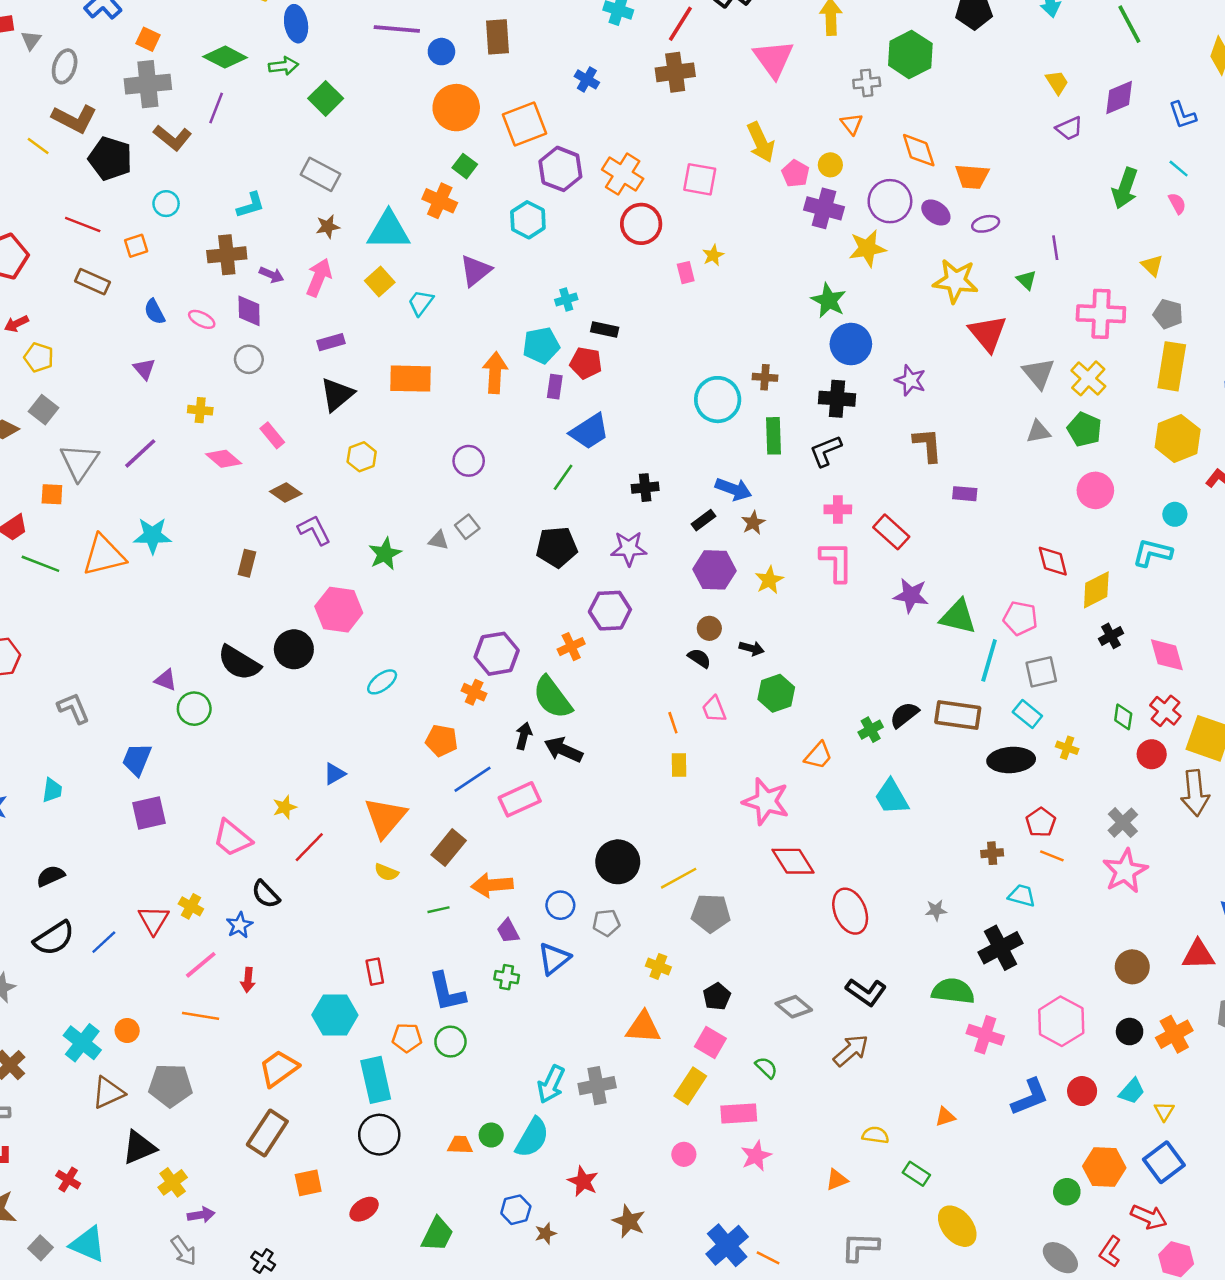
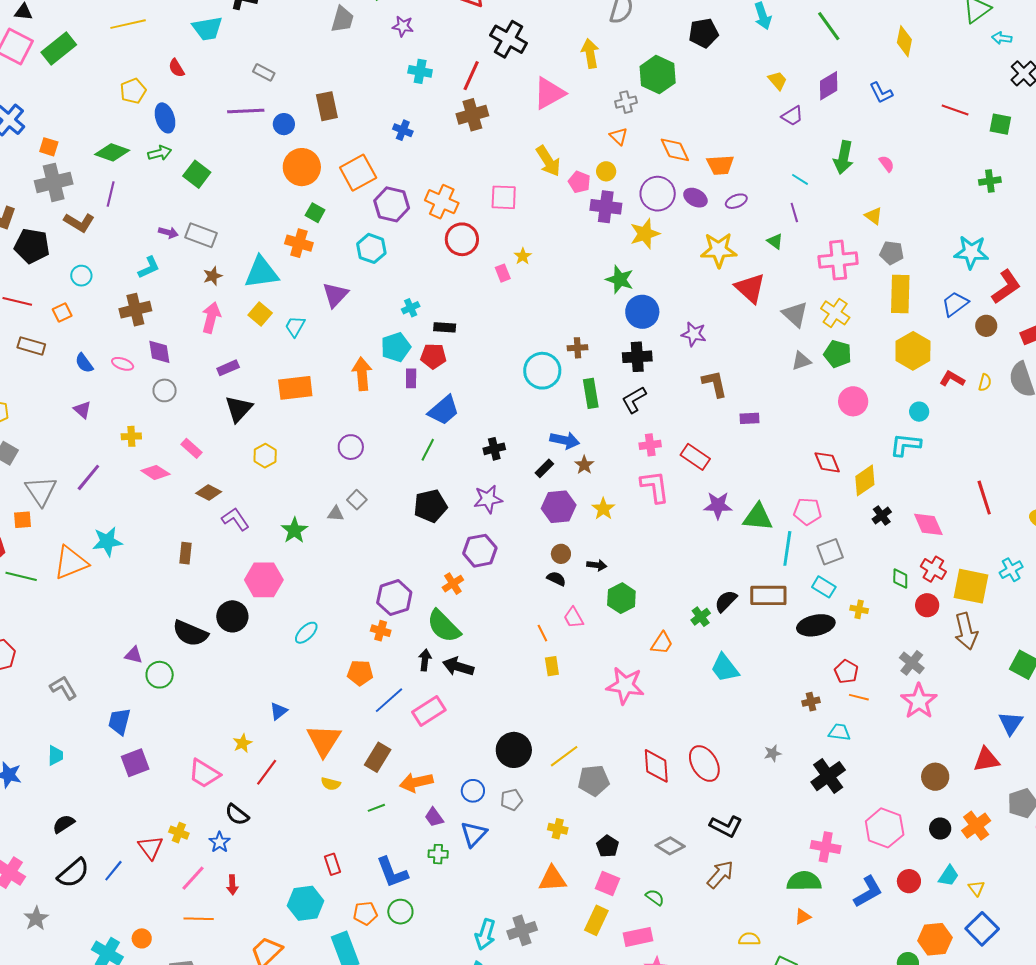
pink triangle: (774, 59) -> (549, 93), turned 45
cyan line: (1179, 169) -> (800, 179), moved
purple arrow: (272, 275) -> (168, 233), moved
red diamond: (793, 861) -> (656, 766), moved, turned 36
green semicircle: (953, 991) -> (804, 881), moved

